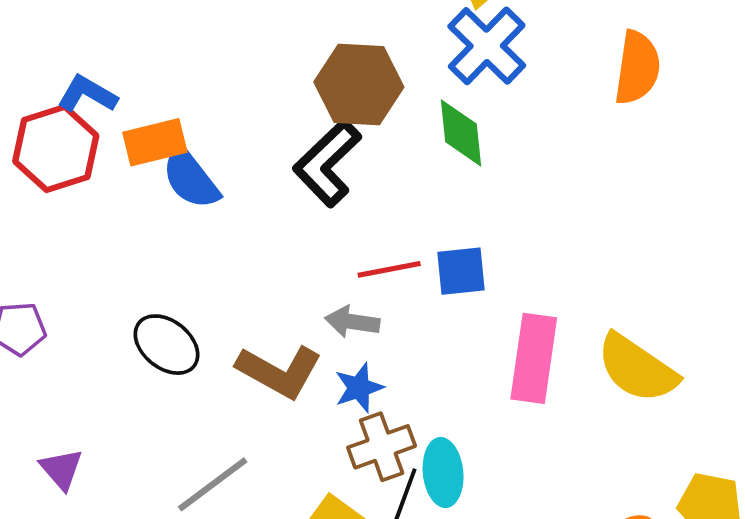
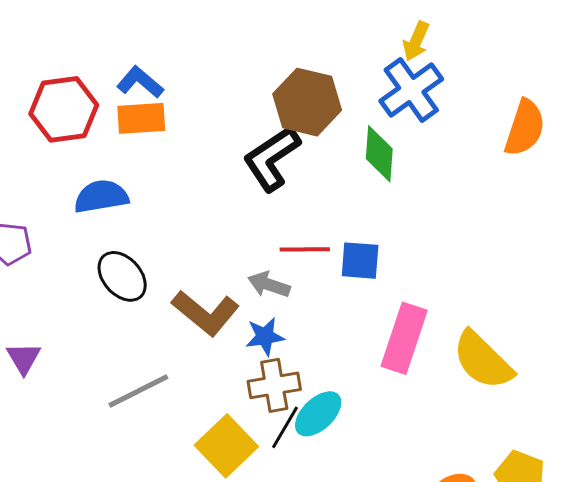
blue L-shape: (87, 94) -> (140, 82), moved
blue semicircle: (191, 178) -> (101, 197), moved, turned 108
cyan ellipse: (443, 473) -> (318, 414), turned 42

